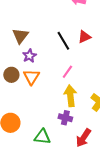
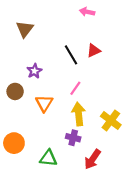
brown triangle: (20, 36) -> (25, 29), moved
orange triangle: (31, 77) -> (44, 103), moved

